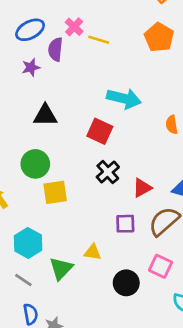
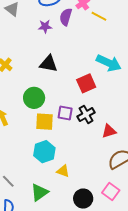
red square: (100, 131) -> (86, 83), turned 30
purple square: (125, 224) -> (65, 113), moved
cyan hexagon: (28, 243) -> (44, 152), moved
green triangle: (61, 268) -> (39, 192), moved

